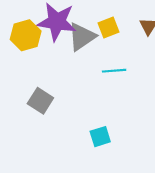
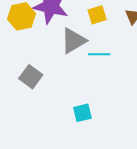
gray triangle: (82, 37) -> (73, 41), moved

